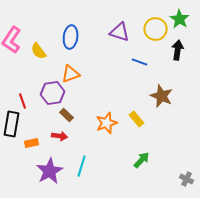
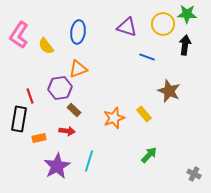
green star: (180, 19) -> (187, 14), turned -30

